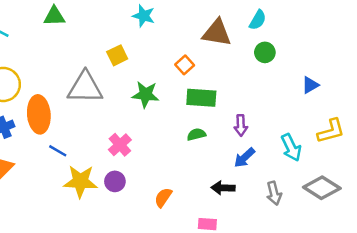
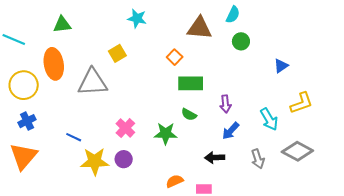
green star: (146, 94) -> (166, 133), moved
orange ellipse: (39, 114) -> (54, 64), moved
green semicircle: (196, 134) -> (189, 115), turned -133
orange semicircle: (163, 197) -> (175, 181), moved, turned 36

